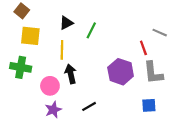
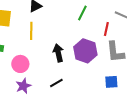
green line: (91, 30) -> (82, 13), moved
red line: (143, 48) -> (106, 29), turned 32
black arrow: (71, 74) -> (58, 53), moved

